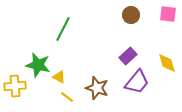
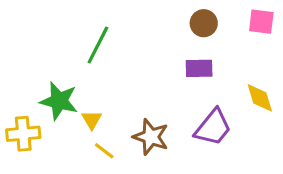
purple rectangle: (128, 56) -> (199, 68), moved, turned 42
yellow triangle: (59, 77) -> (92, 120), turned 32

